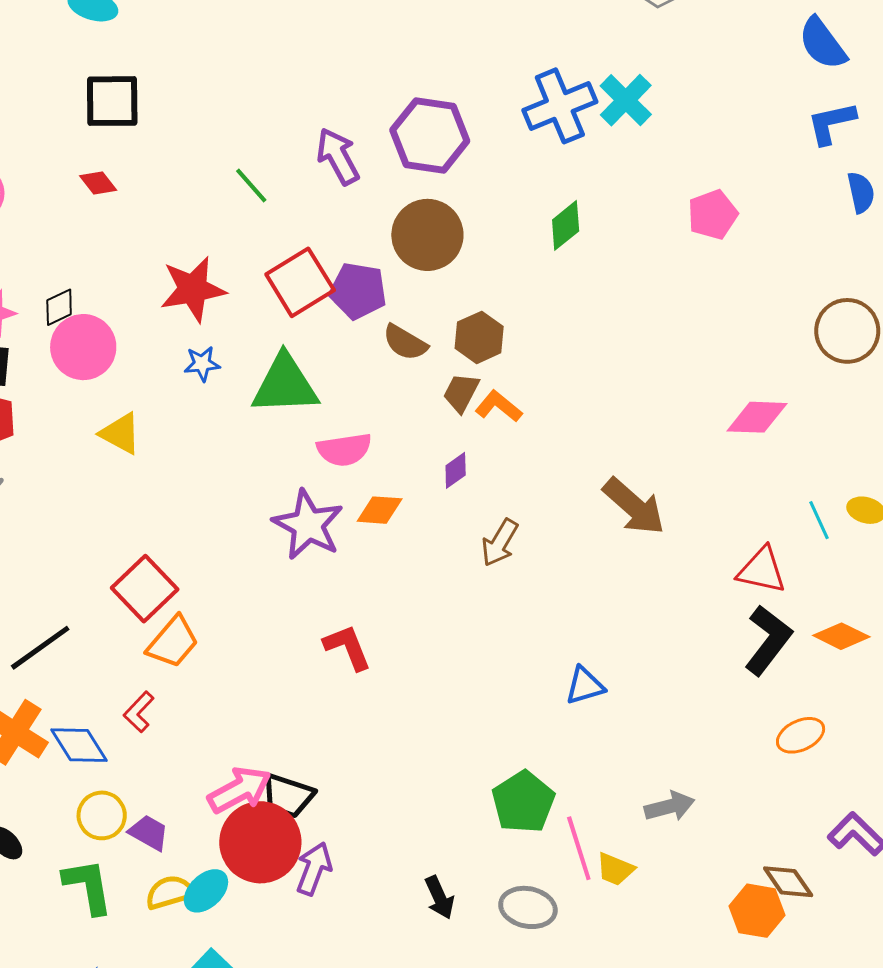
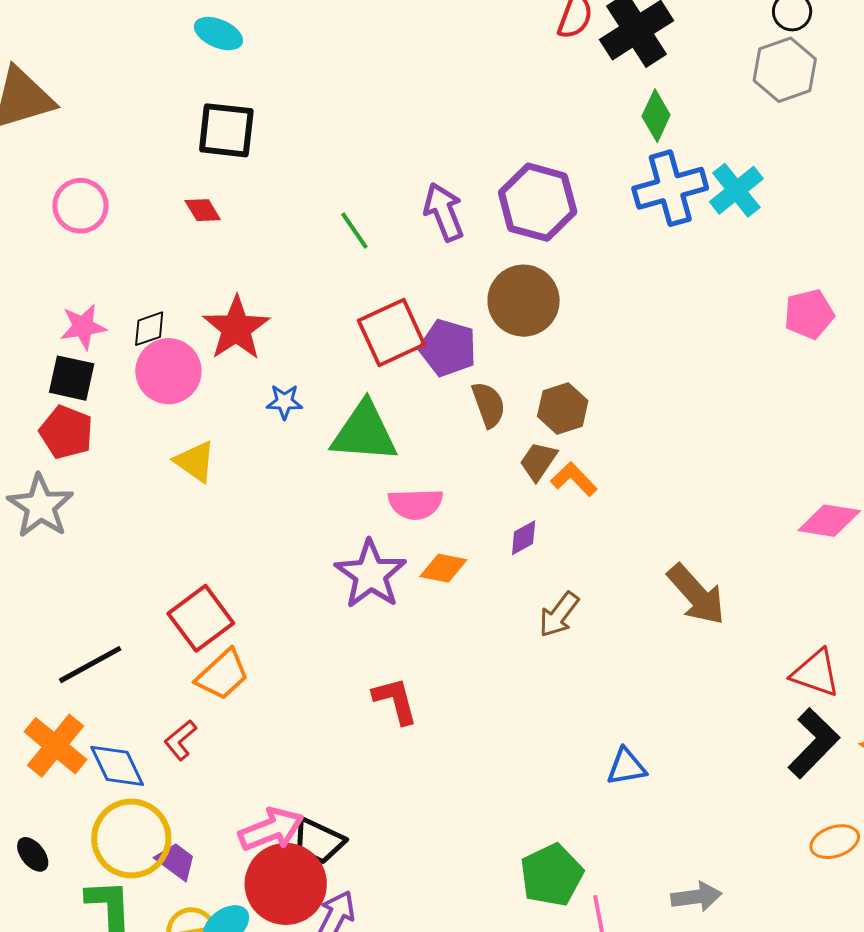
green diamond: (566, 225) -> (656, 116), moved, turned -33
red star: (193, 289) -> (236, 328), moved, turned -30
brown semicircle: (405, 342) -> (489, 405), turned -147
yellow circle: (102, 815) -> (131, 838), size x1.6

